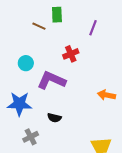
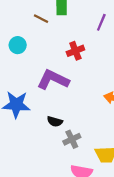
cyan circle: (26, 63) -> (18, 45), moved
gray cross: (31, 137) -> (72, 139), moved

